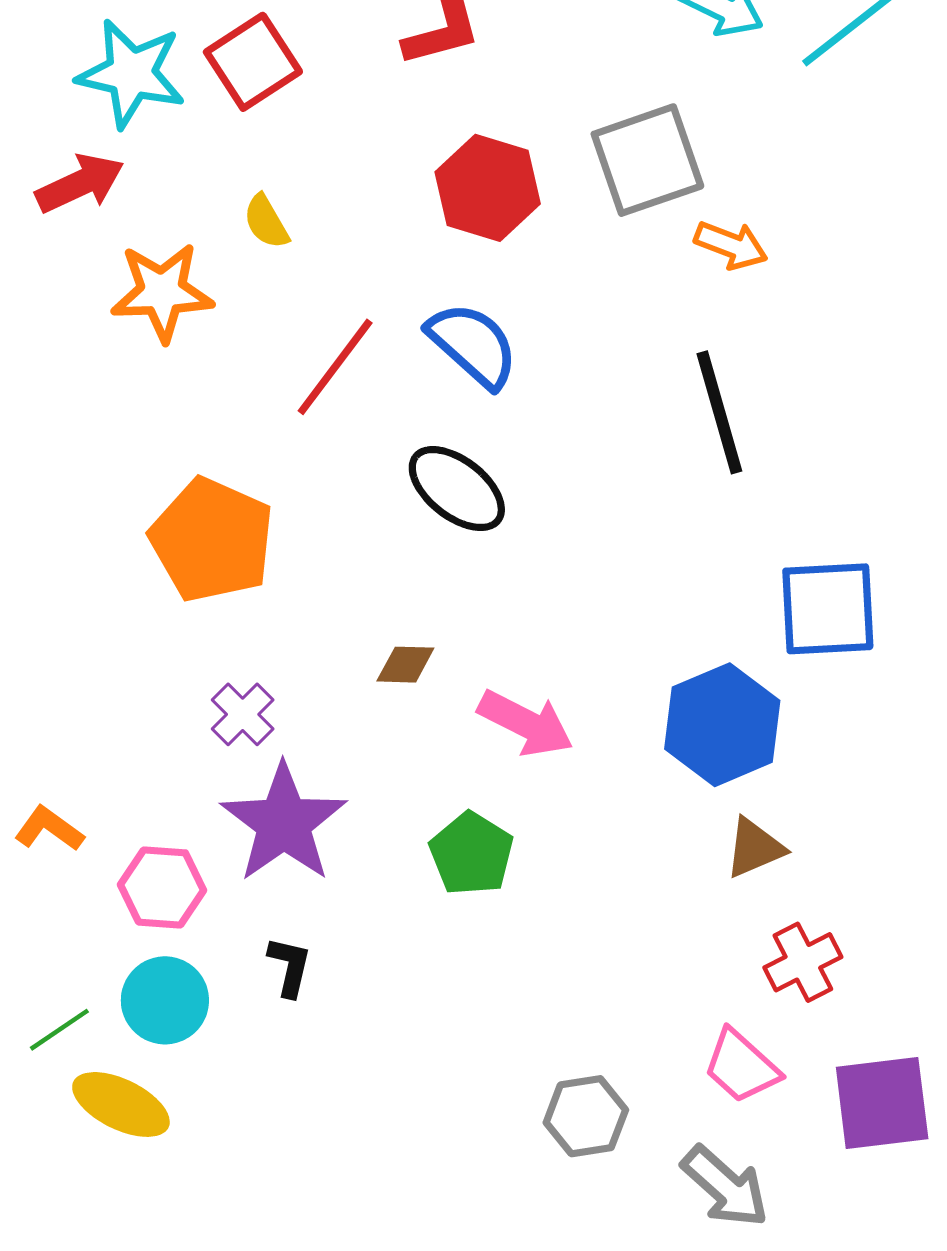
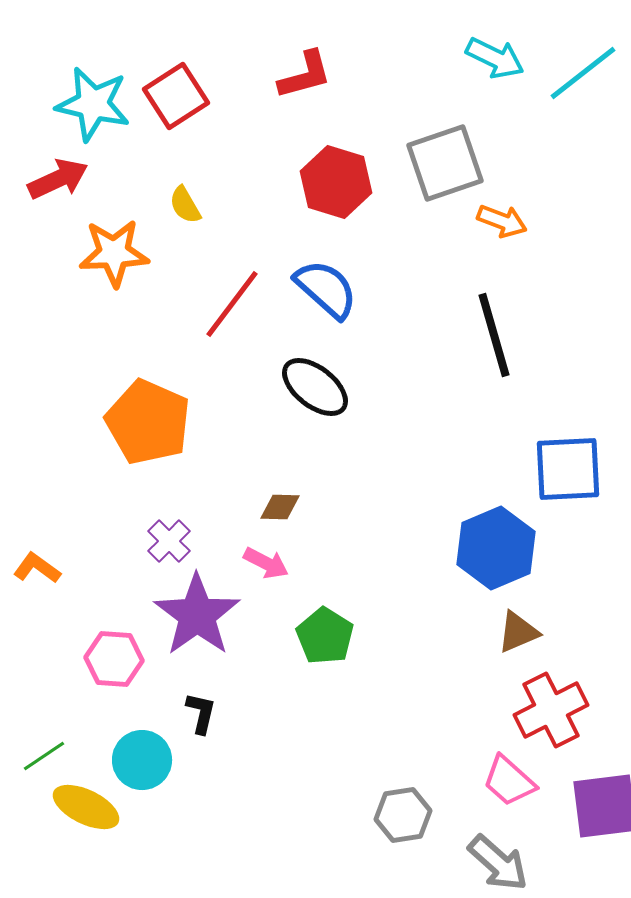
pink arrow: (526, 723) -> (266, 563), moved, size x0.7
orange L-shape: (49, 829) -> (37, 568), moved
red cross: (803, 962) -> (551, 710), size x1.4
cyan circle: (165, 1000) -> (142, 760), moved

